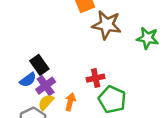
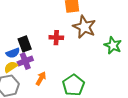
red cross: (96, 78) -> (56, 38), moved
yellow semicircle: (46, 102) -> (11, 67), moved

